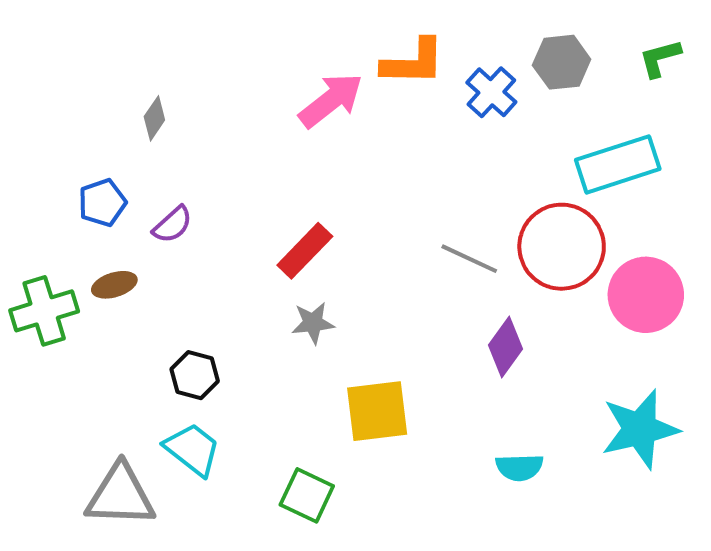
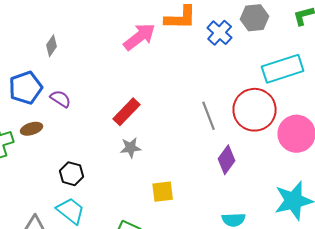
blue pentagon: (102, 203) -> (26, 88), size x1.4
purple semicircle: (172, 225) -> (61, 99), turned -105
gray line: (469, 259) -> (209, 116), turned 44
yellow square: (377, 411) -> (163, 192), size x0.7

